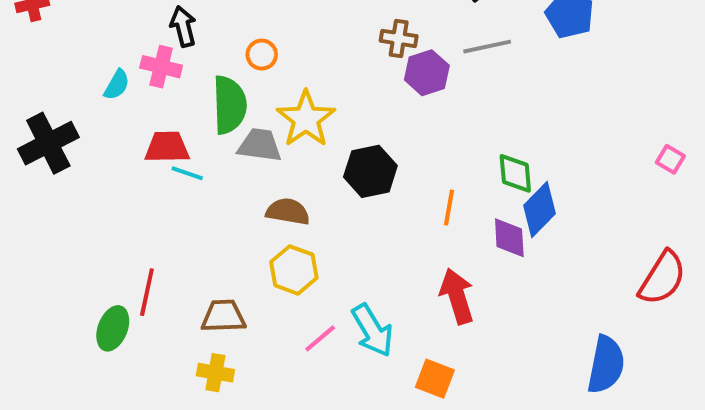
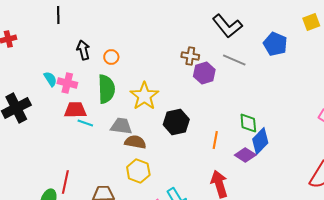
gray line: (487, 47) -> (234, 60), turned 35
orange circle: (262, 55) -> (111, 57), moved
pink cross: (161, 67) -> (67, 83), moved
cyan semicircle: (117, 85) -> (50, 79), turned -63
gray trapezoid: (260, 145) -> (121, 126), moved
purple diamond: (509, 238) -> (245, 155), turned -55

